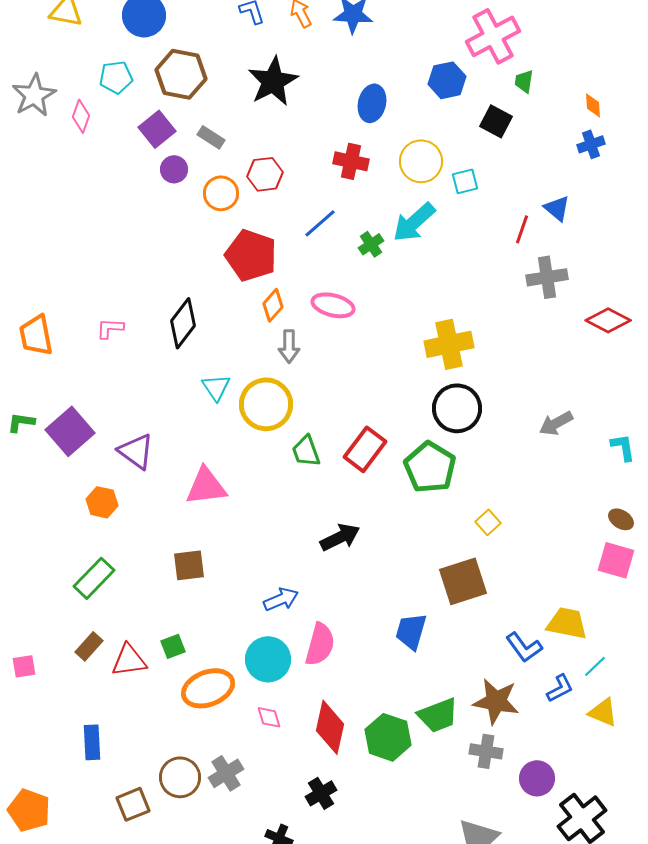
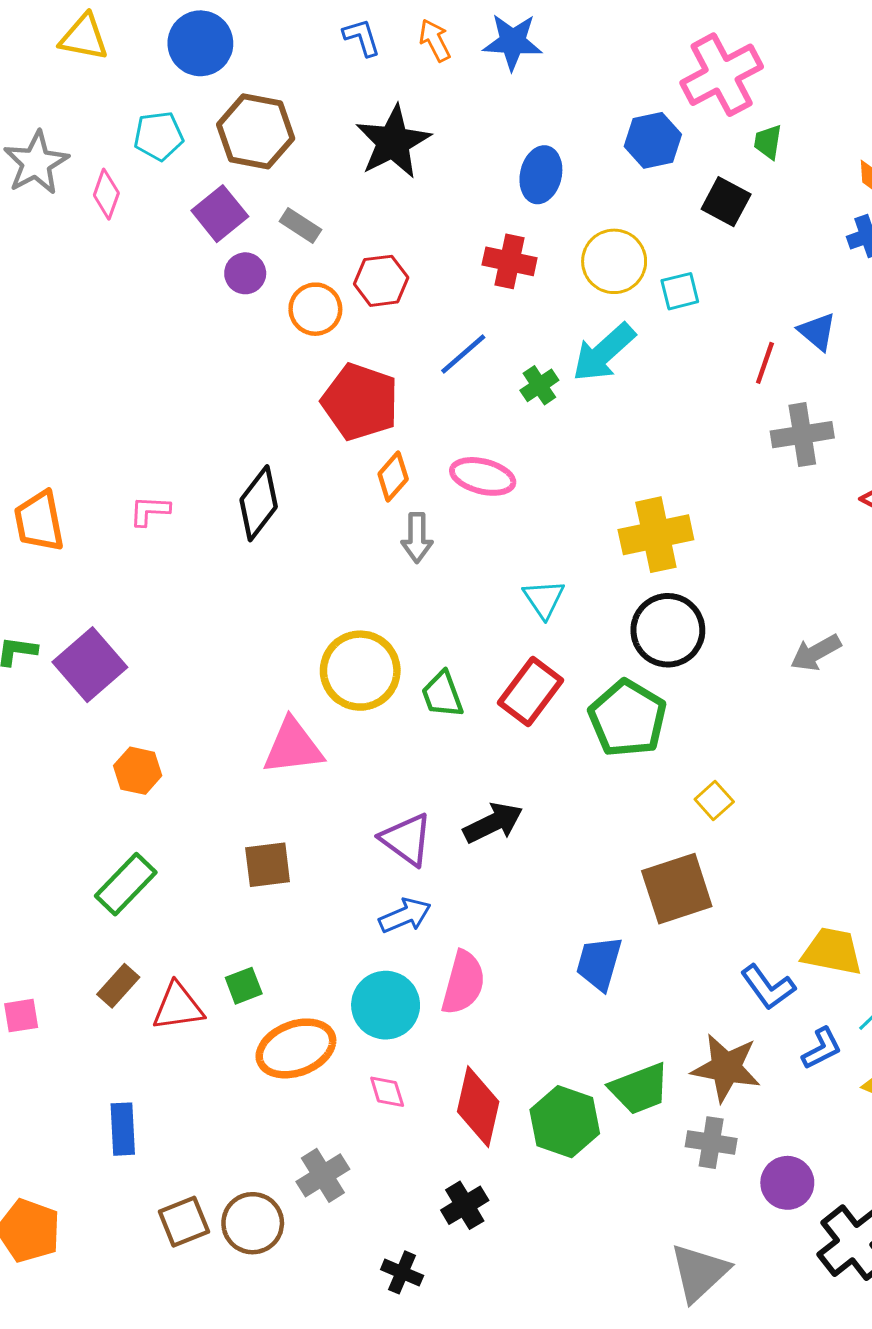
cyan triangle: (216, 387) -> (544, 599), moved
yellow circle: (266, 404) -> (360, 671), moved
purple triangle: (136, 451) -> (406, 839), moved
brown circle: (180, 777) -> (253, 1223), moved

